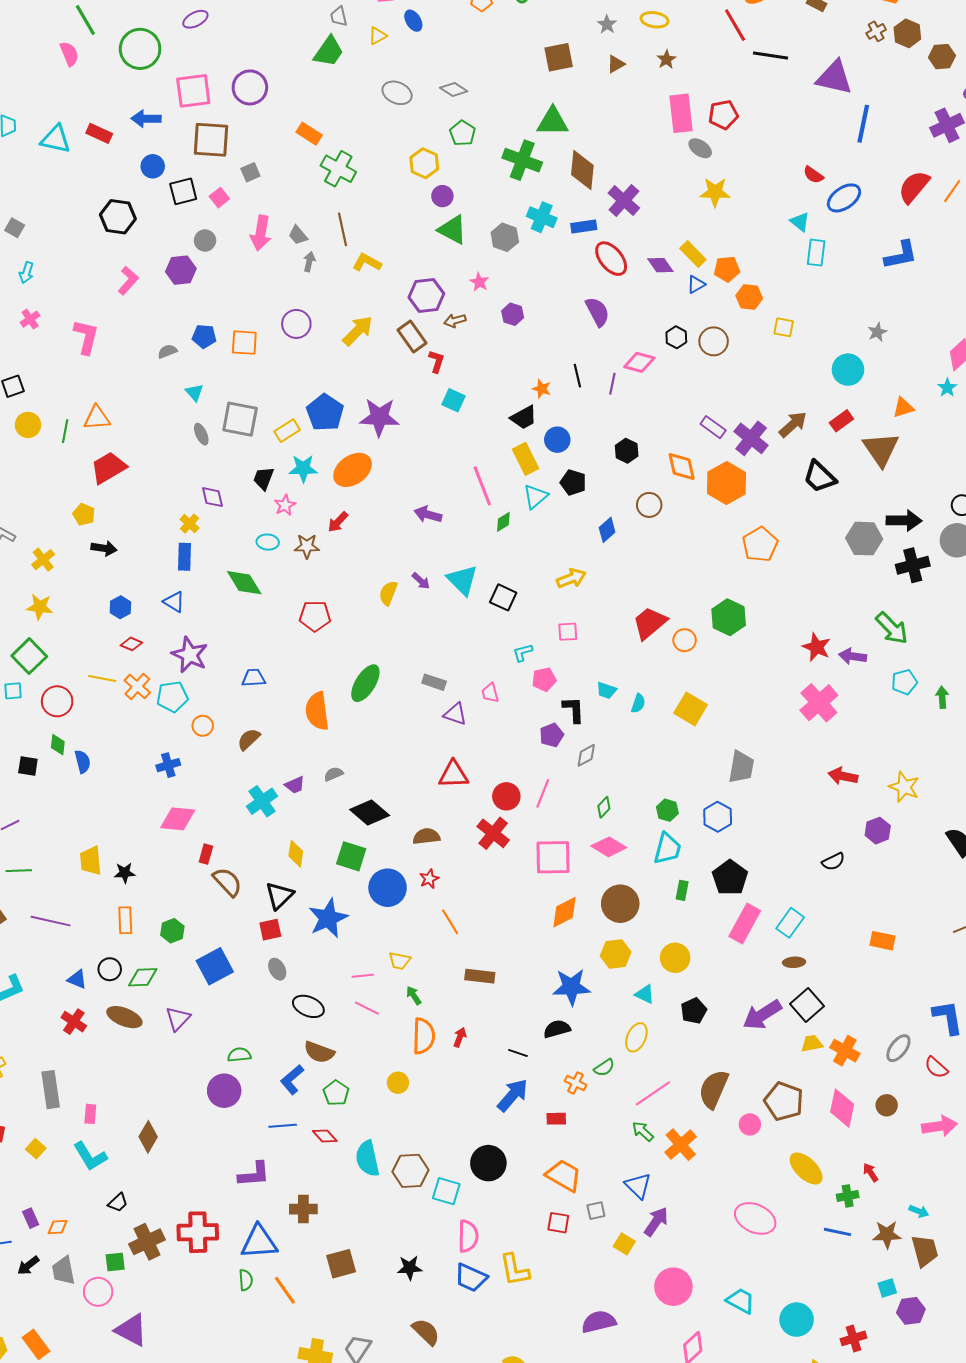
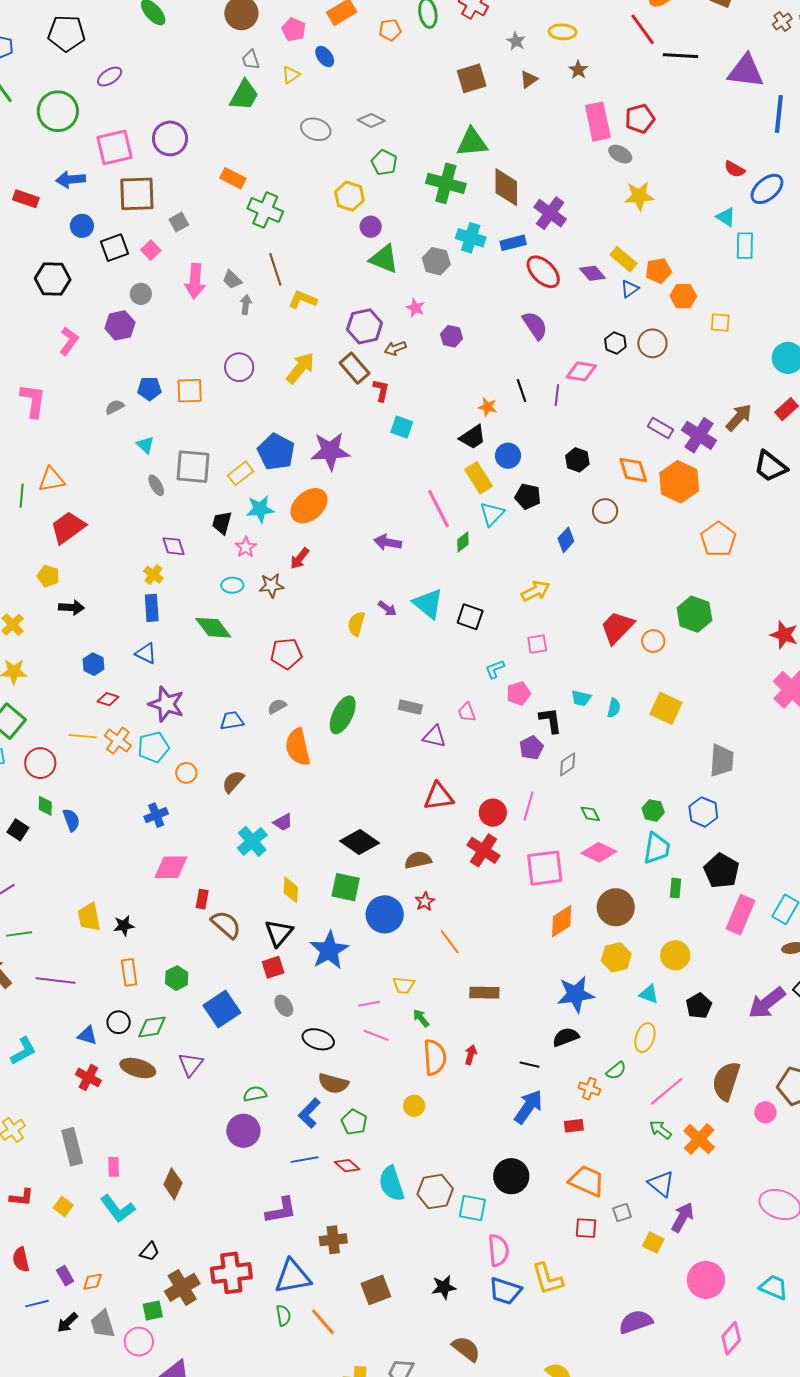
black square: (28, 766) -> (18, 830), turned 30
gray semicircle: (333, 774) -> (277, 706), moved
green diamond: (604, 807) -> (590, 814), turned -65

